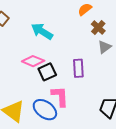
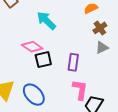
pink L-shape: (60, 96) -> (80, 90), moved

